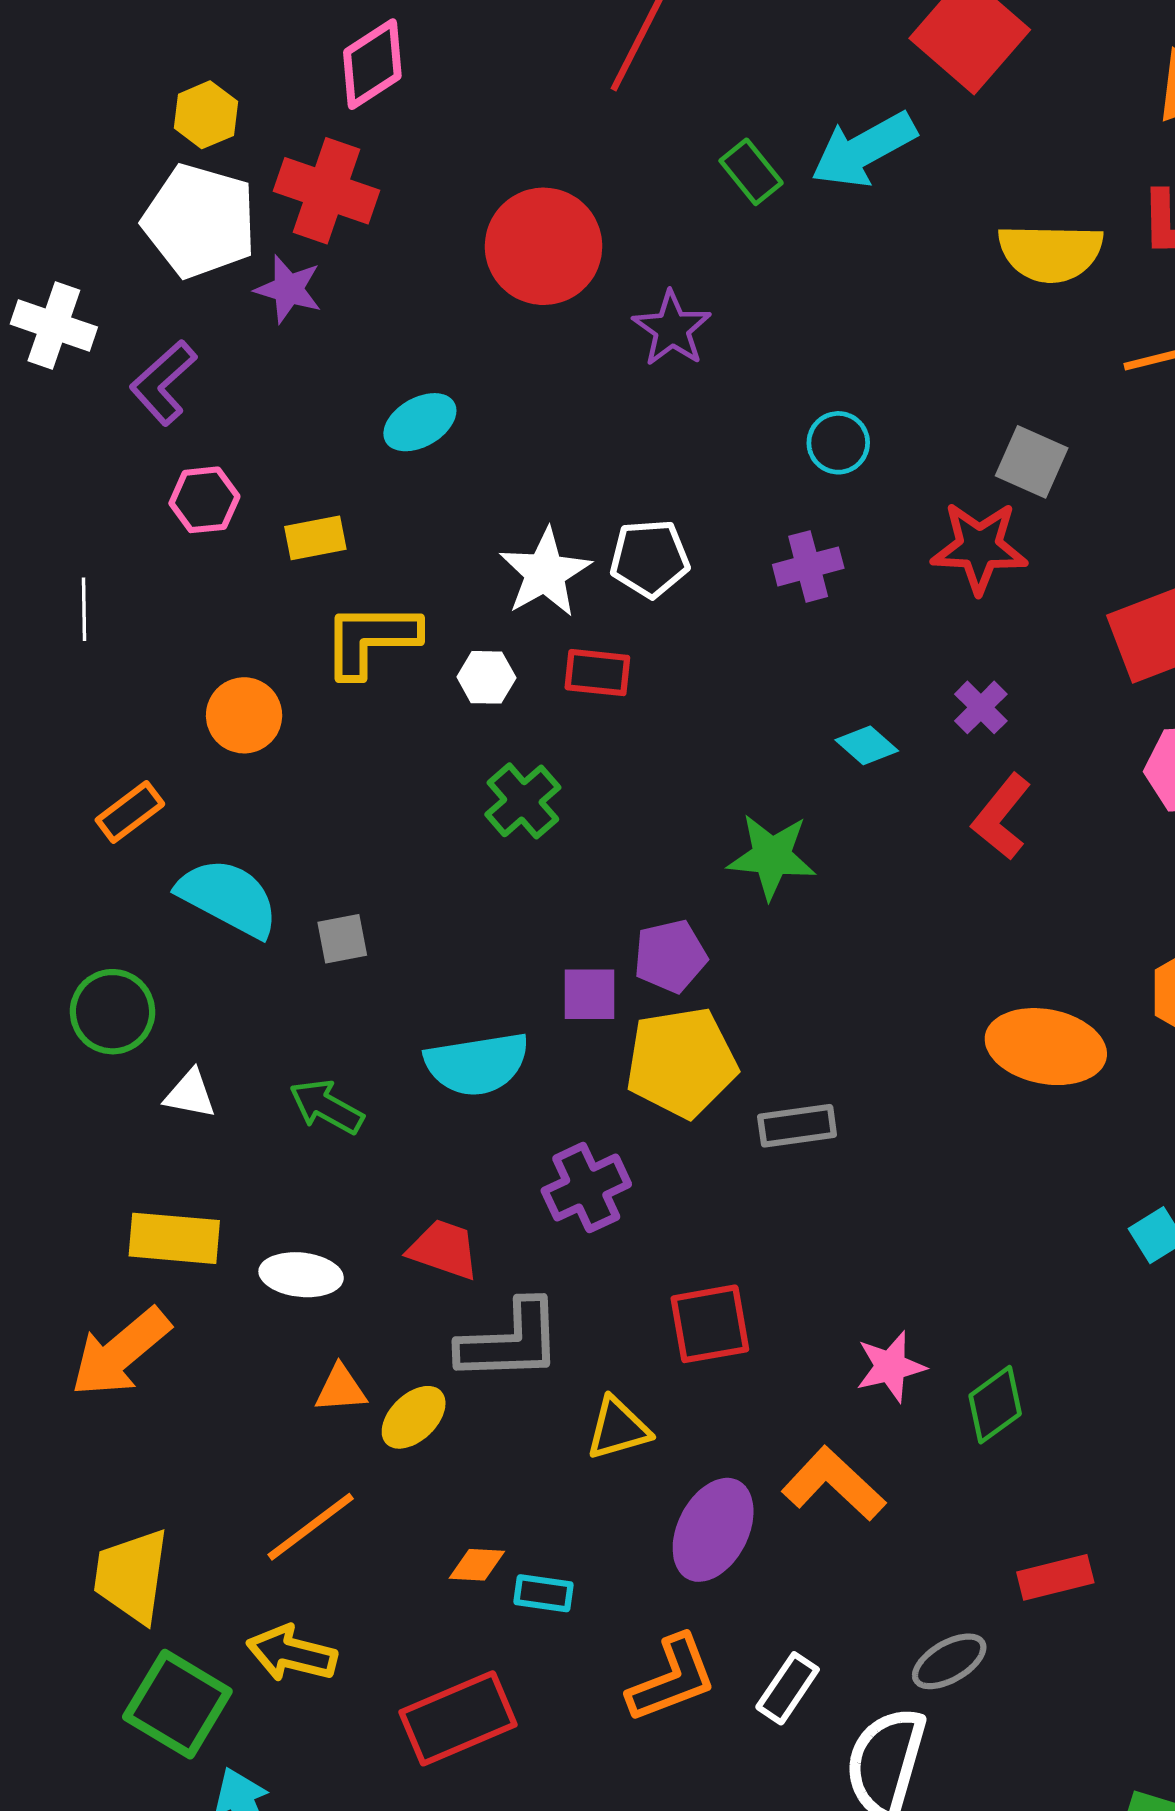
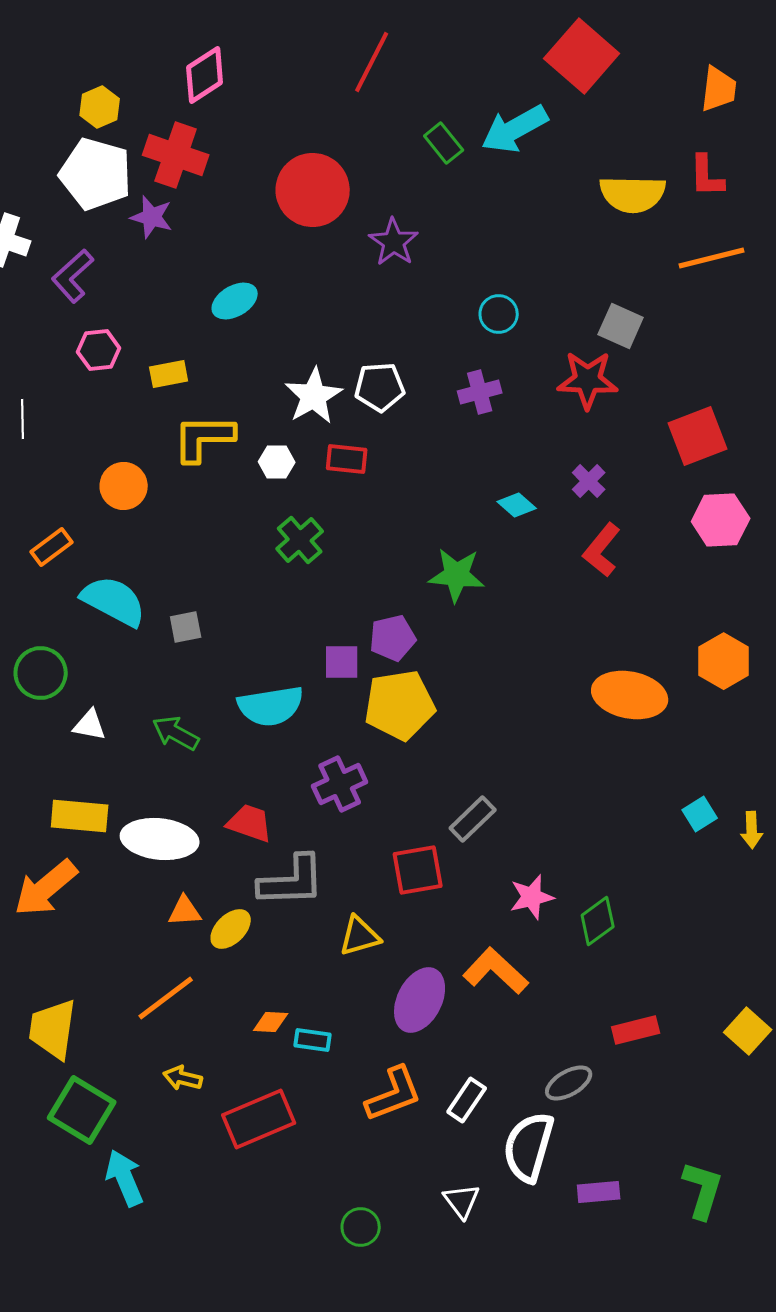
gray rectangle: (797, 1126) -> (473, 819), moved, turned -36
white ellipse: (301, 1275) -> (160, 839), size x1.5
yellow arrow: (292, 1653) -> (183, 1078), moved, size x0.7

